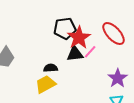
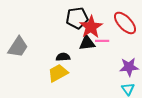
pink line: (90, 52) -> (102, 41), turned 48
purple star: (118, 78) -> (129, 67), turned 30

